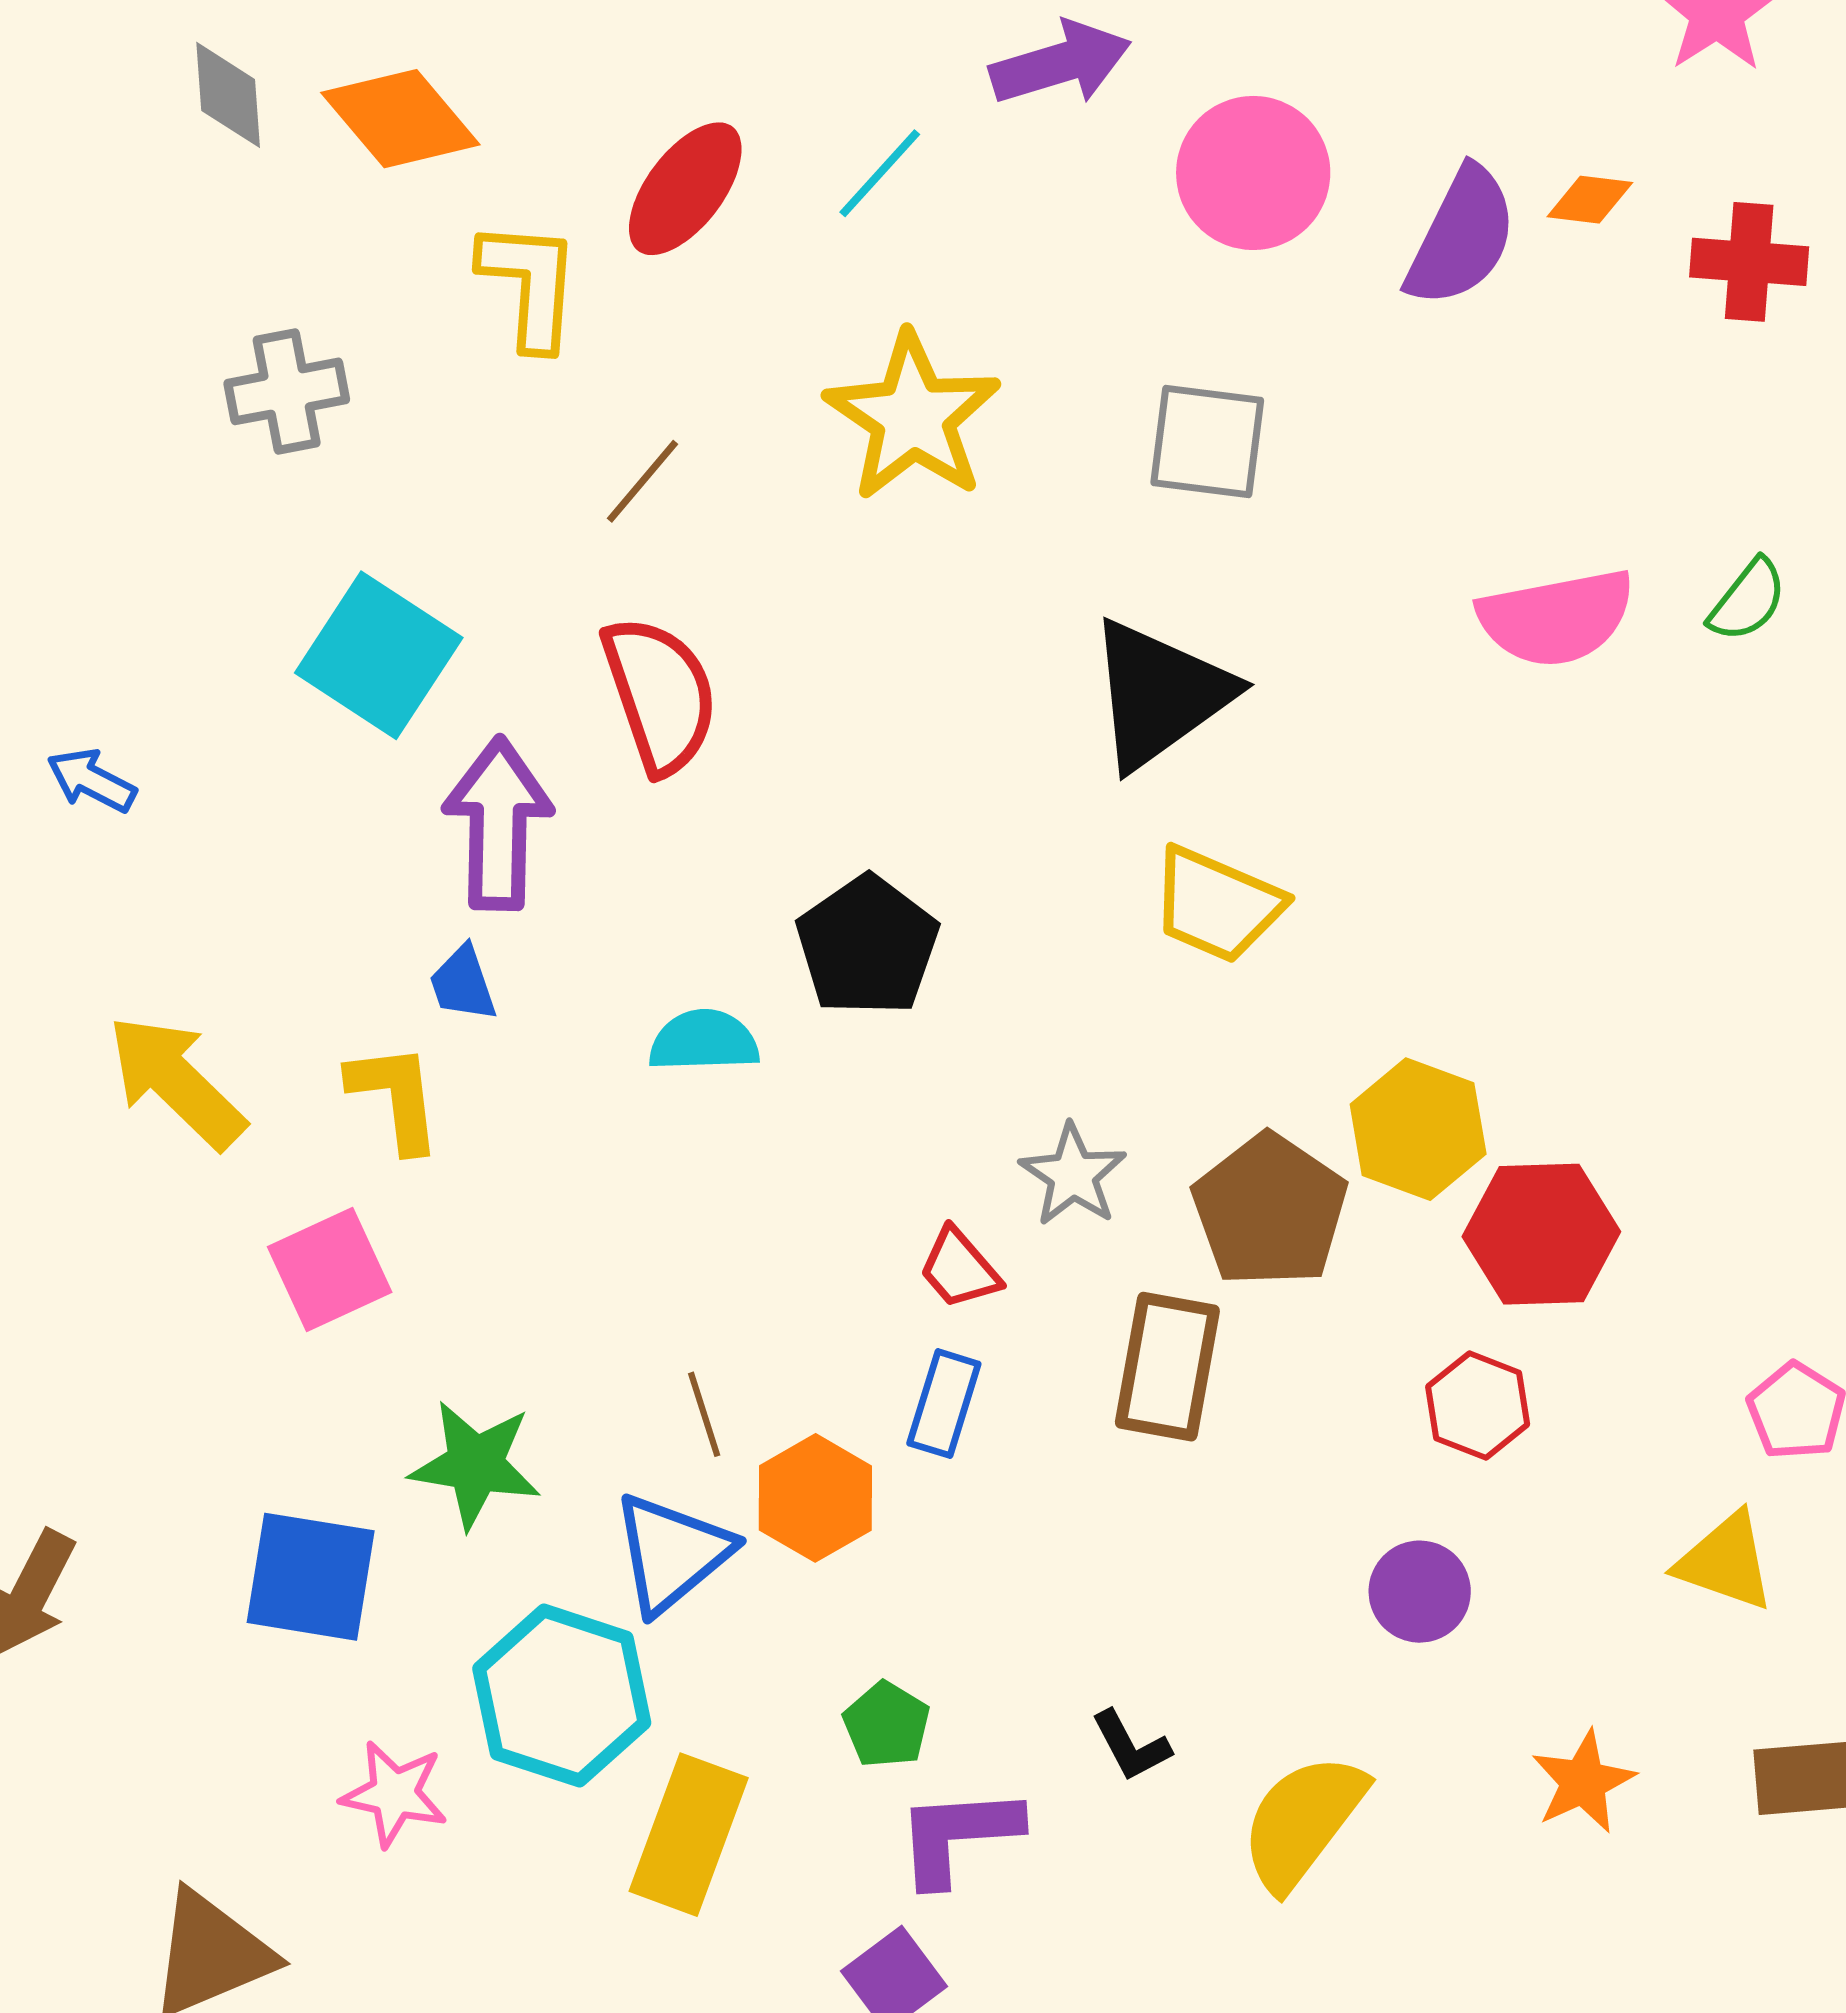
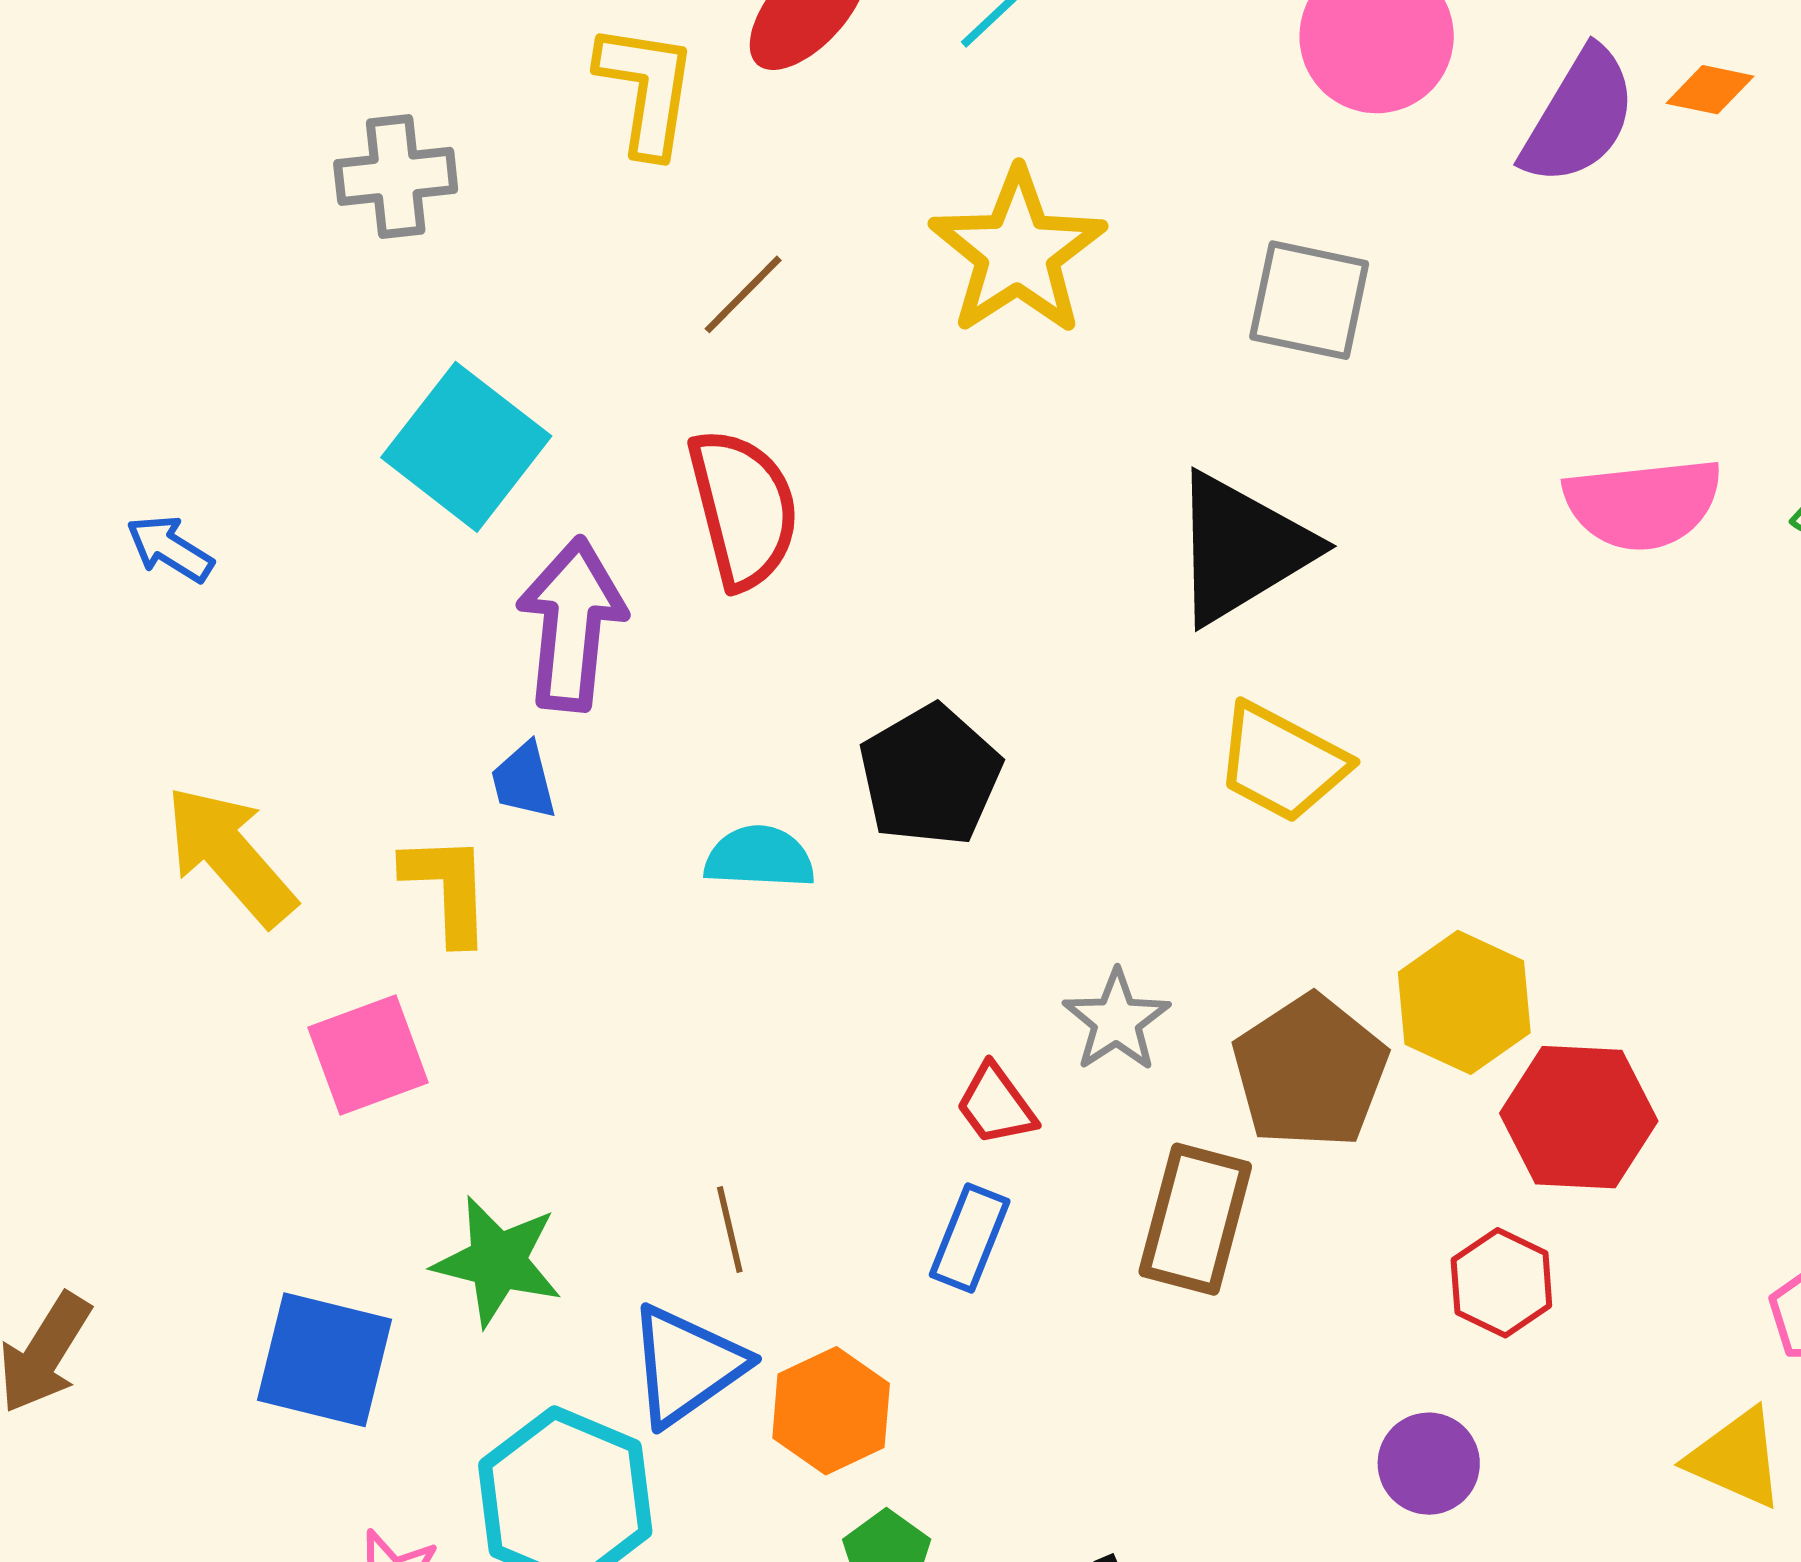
orange hexagon: (815, 1498) -> (831, 1411), moved

